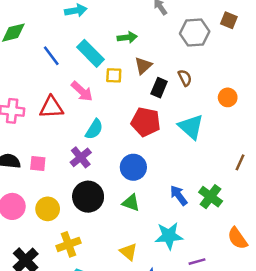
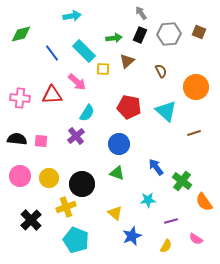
brown square: (229, 20) -> (199, 32), moved
black rectangle: (159, 88) -> (140, 35), moved
orange circle: (228, 97) -> (196, 87), size x1.6
brown line: (240, 162) -> (194, 133), moved, turned 48
black circle: (88, 197) -> (82, 184), moved
green cross: (211, 197) -> (182, 181), moved
cyan star: (169, 236) -> (148, 200), size x0.7

